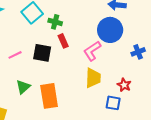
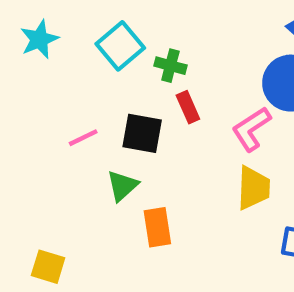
green triangle: (23, 87) -> (122, 186), moved
orange rectangle: (49, 96) -> (157, 227), size x0.7

